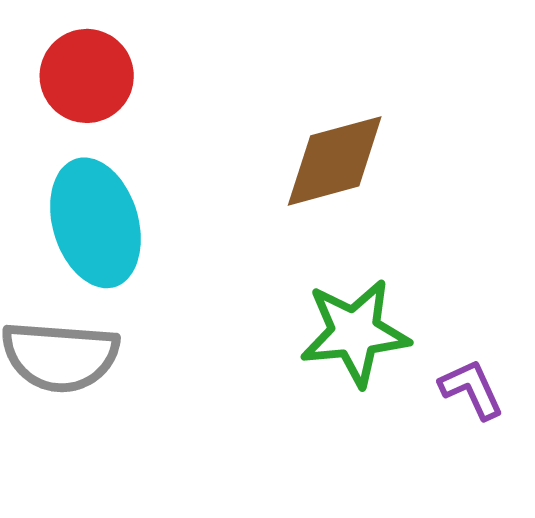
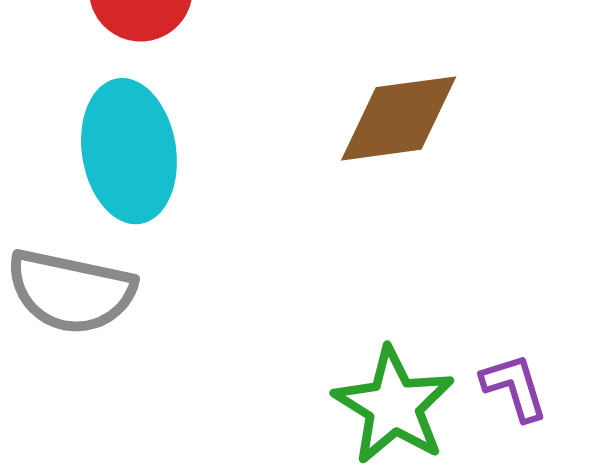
green star: (355, 333) -> (394, 406), moved, turned 30

